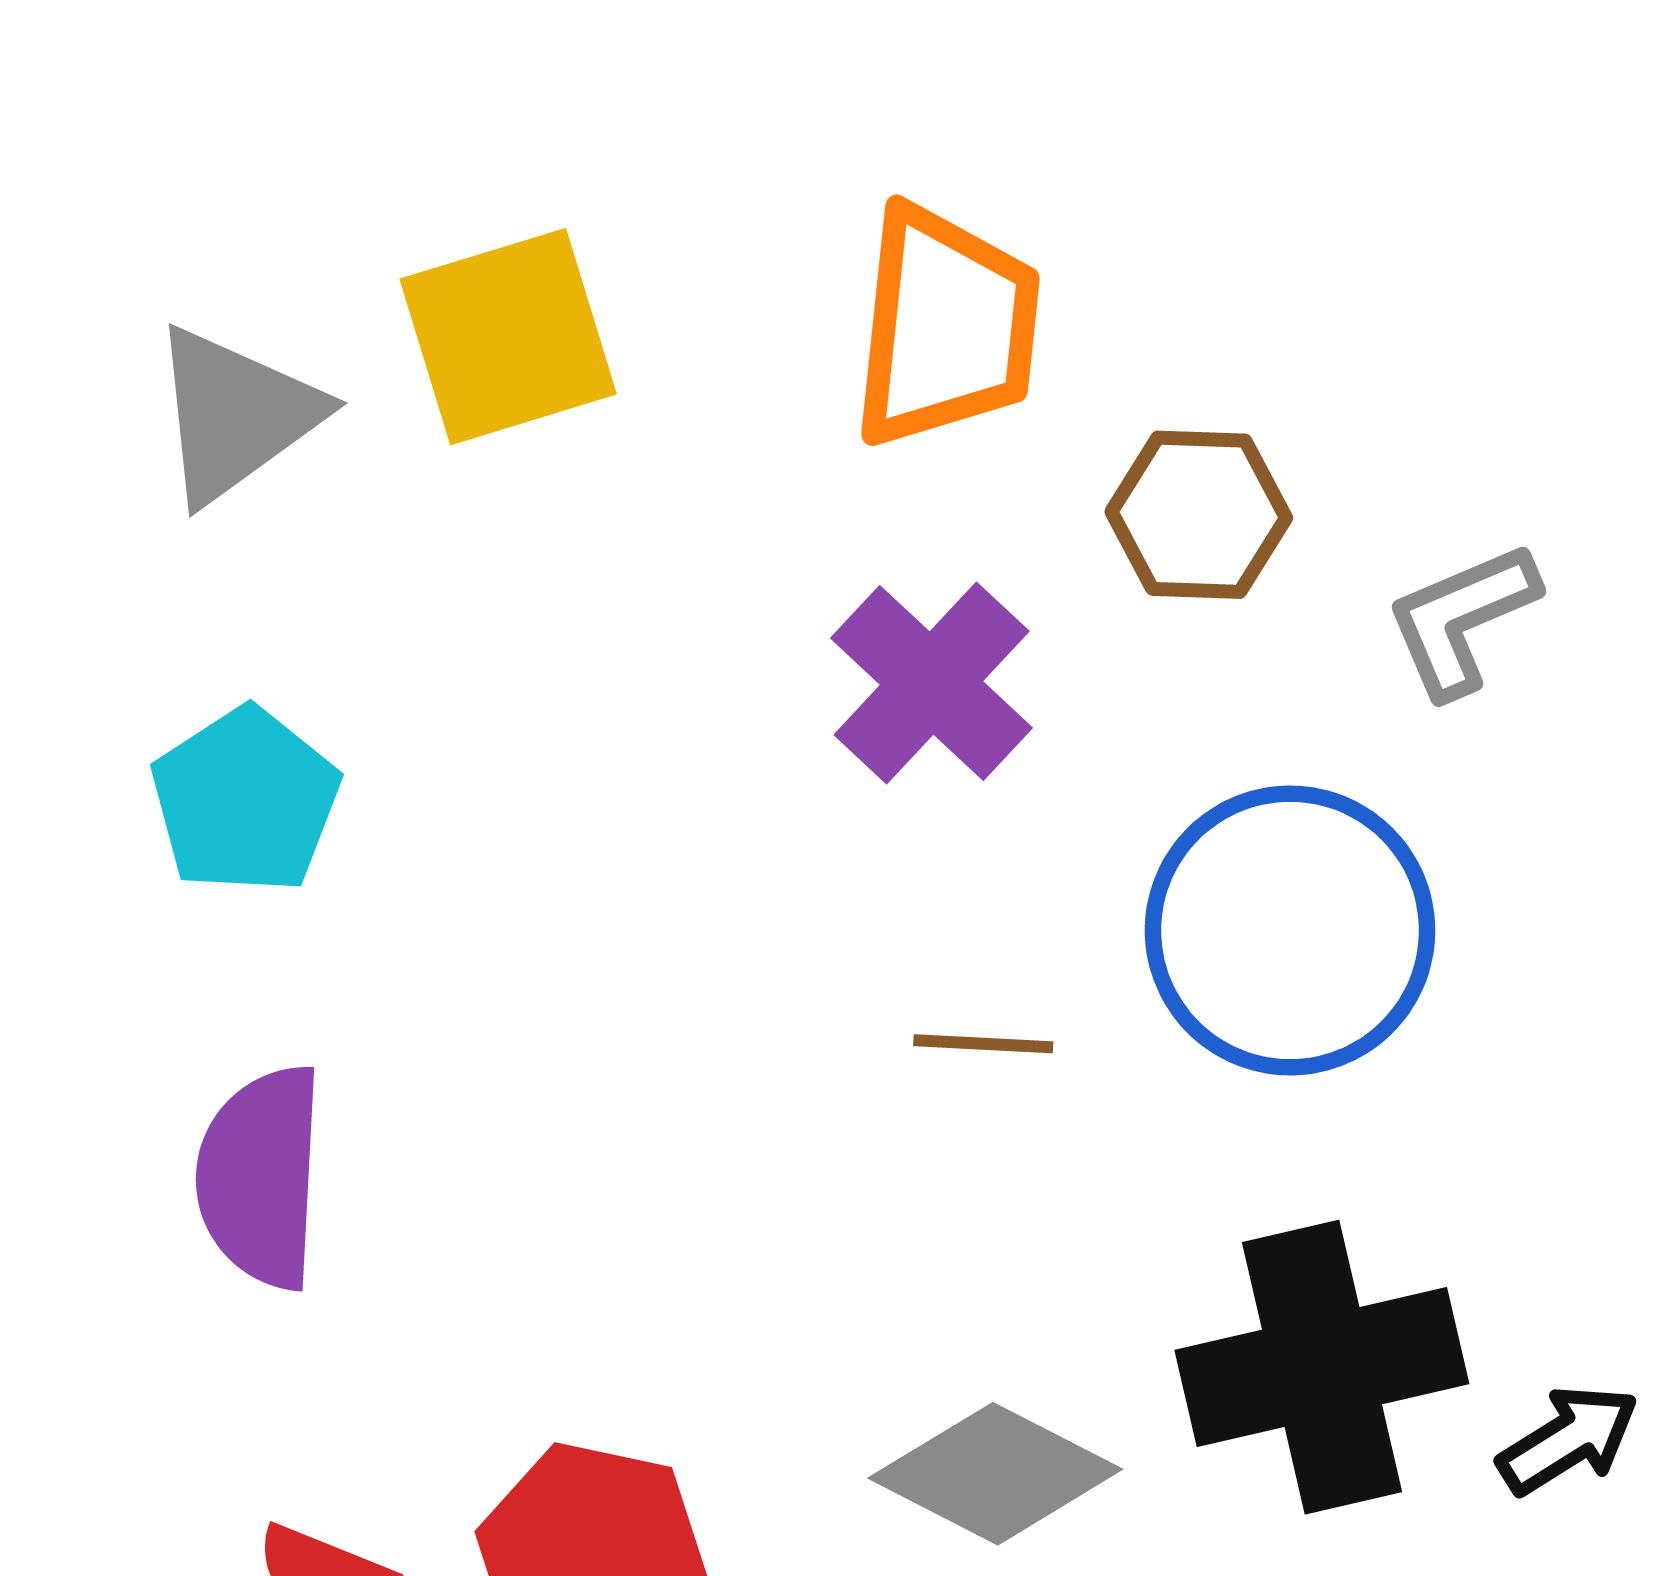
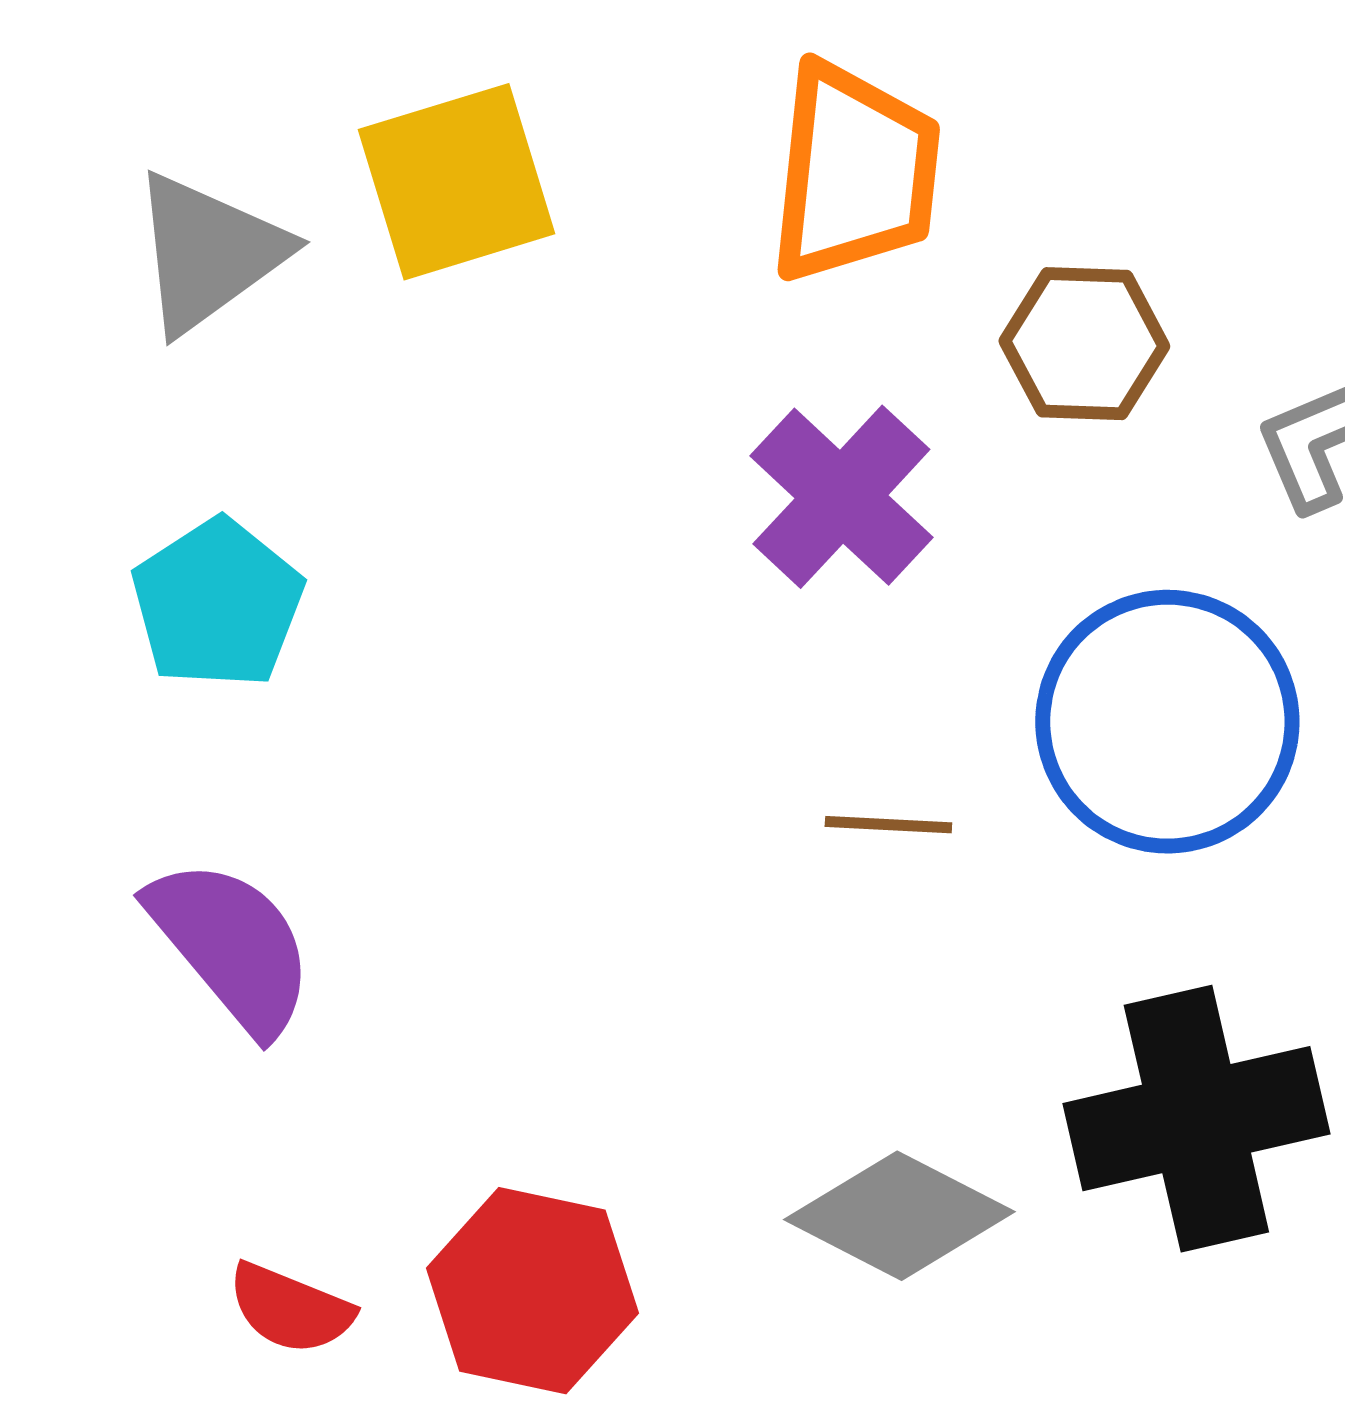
purple semicircle: (261, 1177) -> (231, 946), turned 137

